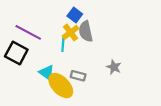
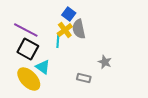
black square: (16, 53) -> (28, 49), moved
gray rectangle: (78, 76) -> (84, 78), moved
yellow ellipse: (61, 86) -> (29, 79), moved

